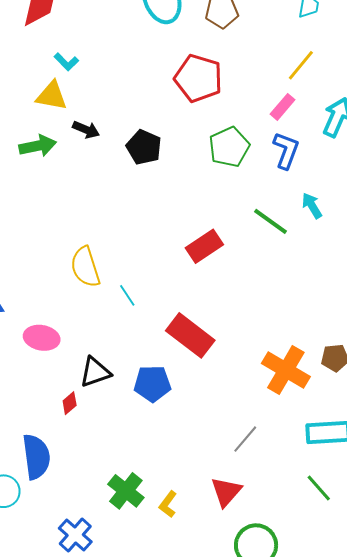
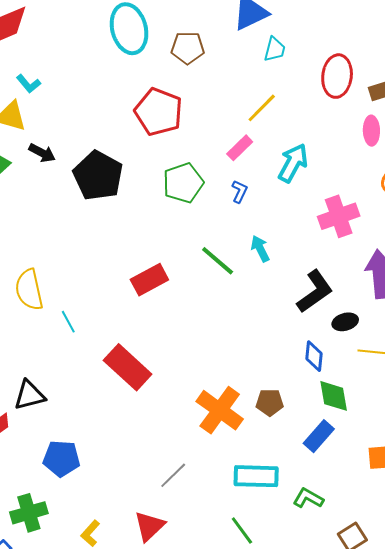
black pentagon: (144, 147) -> (98, 176), size x1.4
blue L-shape: (286, 150) -> (239, 191), size x0.6
blue pentagon: (152, 384) -> (61, 458), moved
green cross: (126, 491) -> (29, 513), moved, turned 30

